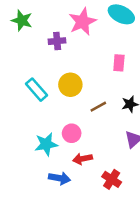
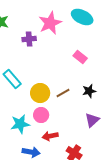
pink rectangle: (119, 63) -> (80, 57), turned -56
yellow circle: (70, 85) -> (40, 93), moved

